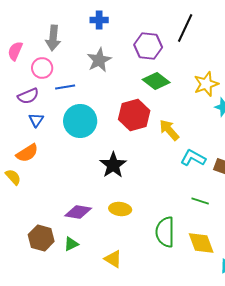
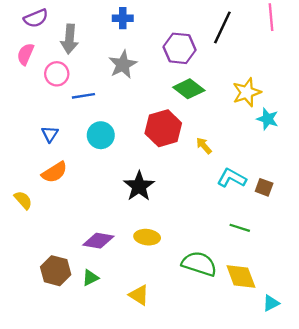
purple semicircle: (28, 96) -> (36, 18), moved
cyan circle: (80, 121) -> (101, 135), size x0.7
yellow arrow: (169, 130) -> (204, 146), size x0.7
orange semicircle: (27, 153) -> (54, 172), moved
green semicircle: (165, 232) -> (199, 264), turned 108

